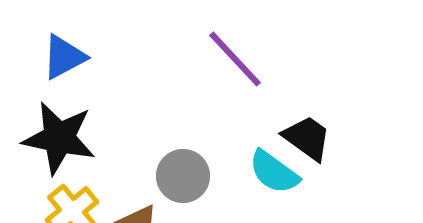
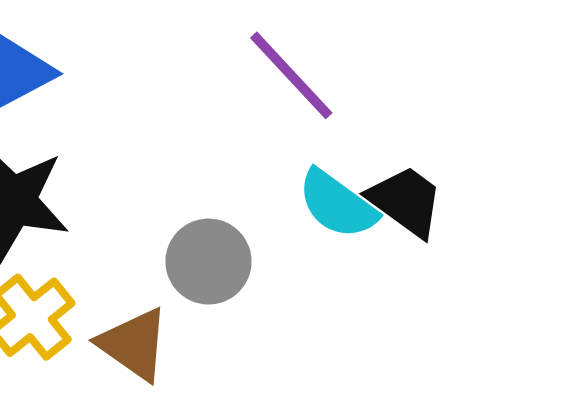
cyan semicircle: (274, 172) -> (337, 204), moved

